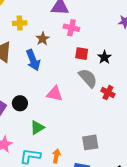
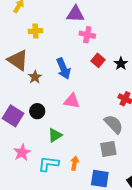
brown star: (43, 39) -> (35, 77), moved
red square: (82, 54) -> (98, 60), turned 32
blue arrow: (33, 60) -> (64, 69), moved
gray semicircle: (88, 78) -> (114, 124), moved

